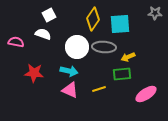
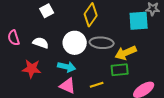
cyan square: (120, 24) -> (139, 21), moved
white semicircle: (43, 34) -> (41, 43), moved
pink semicircle: (16, 42) -> (14, 38), turned -119
yellow arrow: (128, 57) -> (126, 53), size x1.5

